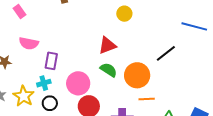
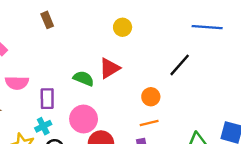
green semicircle: (109, 70) -> (84, 78), moved
orange circle: (137, 75) -> (151, 97), size x0.6
orange line: (147, 99) -> (149, 123), moved

